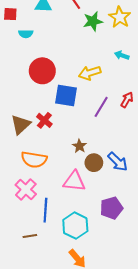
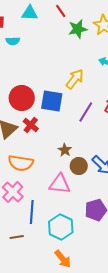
red circle: (42, 71) -> (22, 98), moved
yellow arrow: (90, 73) -> (75, 79), turned 145

